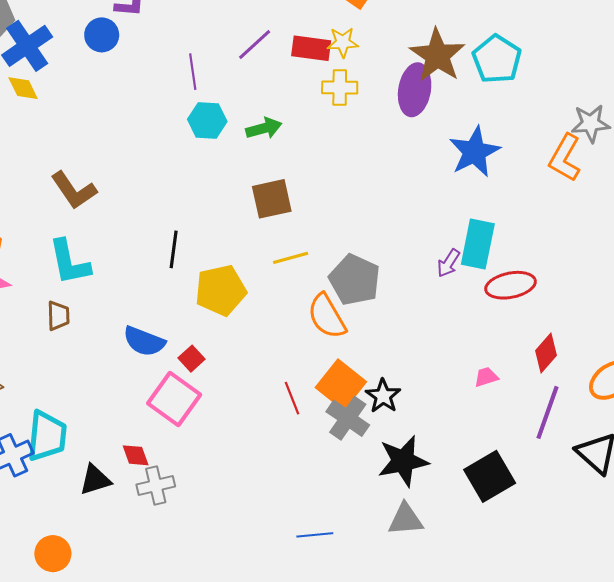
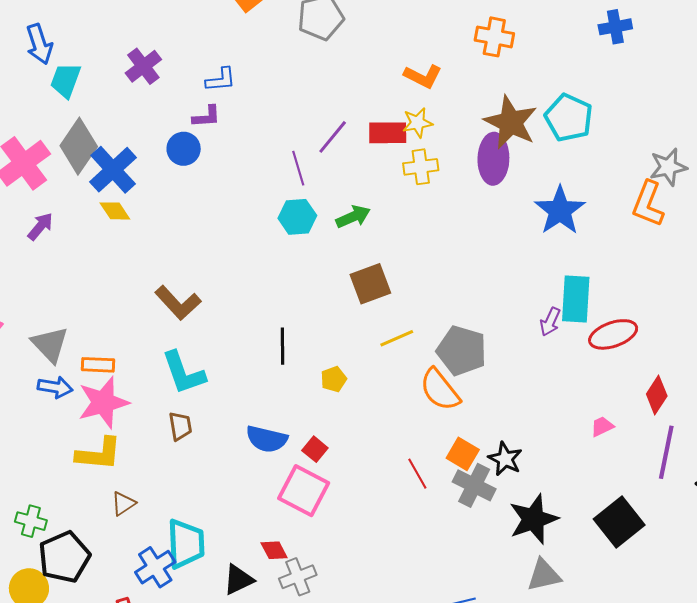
purple line: (193, 72) -> (298, 168), moved
yellow pentagon: (221, 290) -> (334, 379), size x0.5
orange square: (341, 385) -> (463, 454), size x0.7

